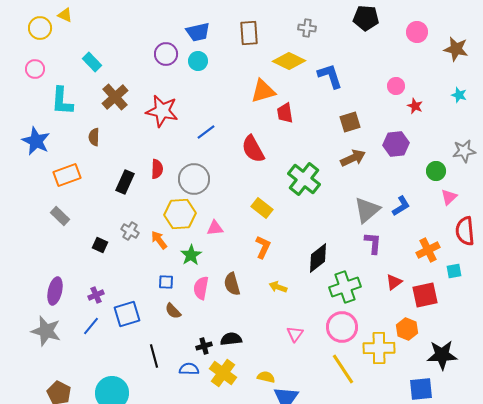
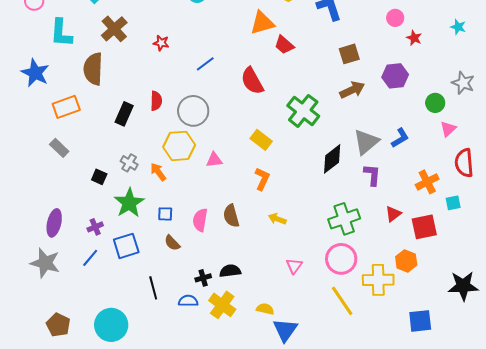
red star: (162, 111) -> (161, 43), size x0.5
red trapezoid: (285, 113) -> (284, 45), turned -40
brown semicircle: (94, 137) -> (93, 69), size x1.8
gray star: (464, 151) -> (463, 83), turned 30
green star: (191, 255) -> (129, 203), moved, size x1.4
black diamond: (318, 258) -> (332, 159), moved
black star: (442, 355) -> (463, 286), moved

